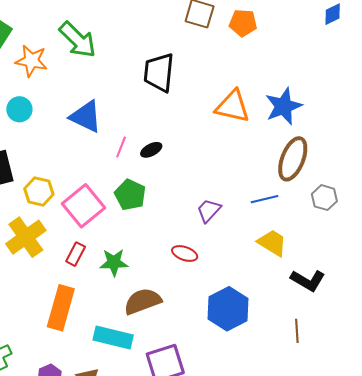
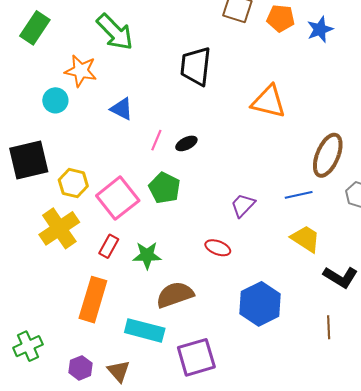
orange star: (31, 61) -> (81, 71), moved
blue star: (284, 106) -> (320, 29), moved, size x0.7
blue triangle: (86, 117) -> (122, 109), size x0.7

